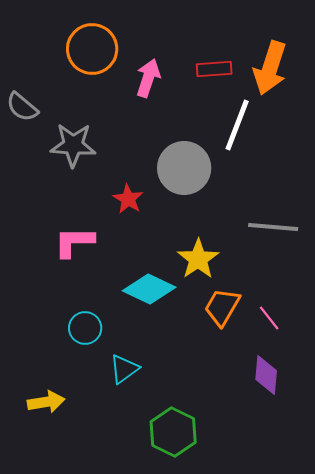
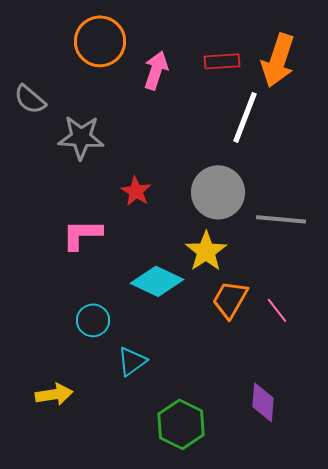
gray circle: (184, 168) -> (218, 192), moved
purple diamond: (266, 375) -> (263, 402), moved

